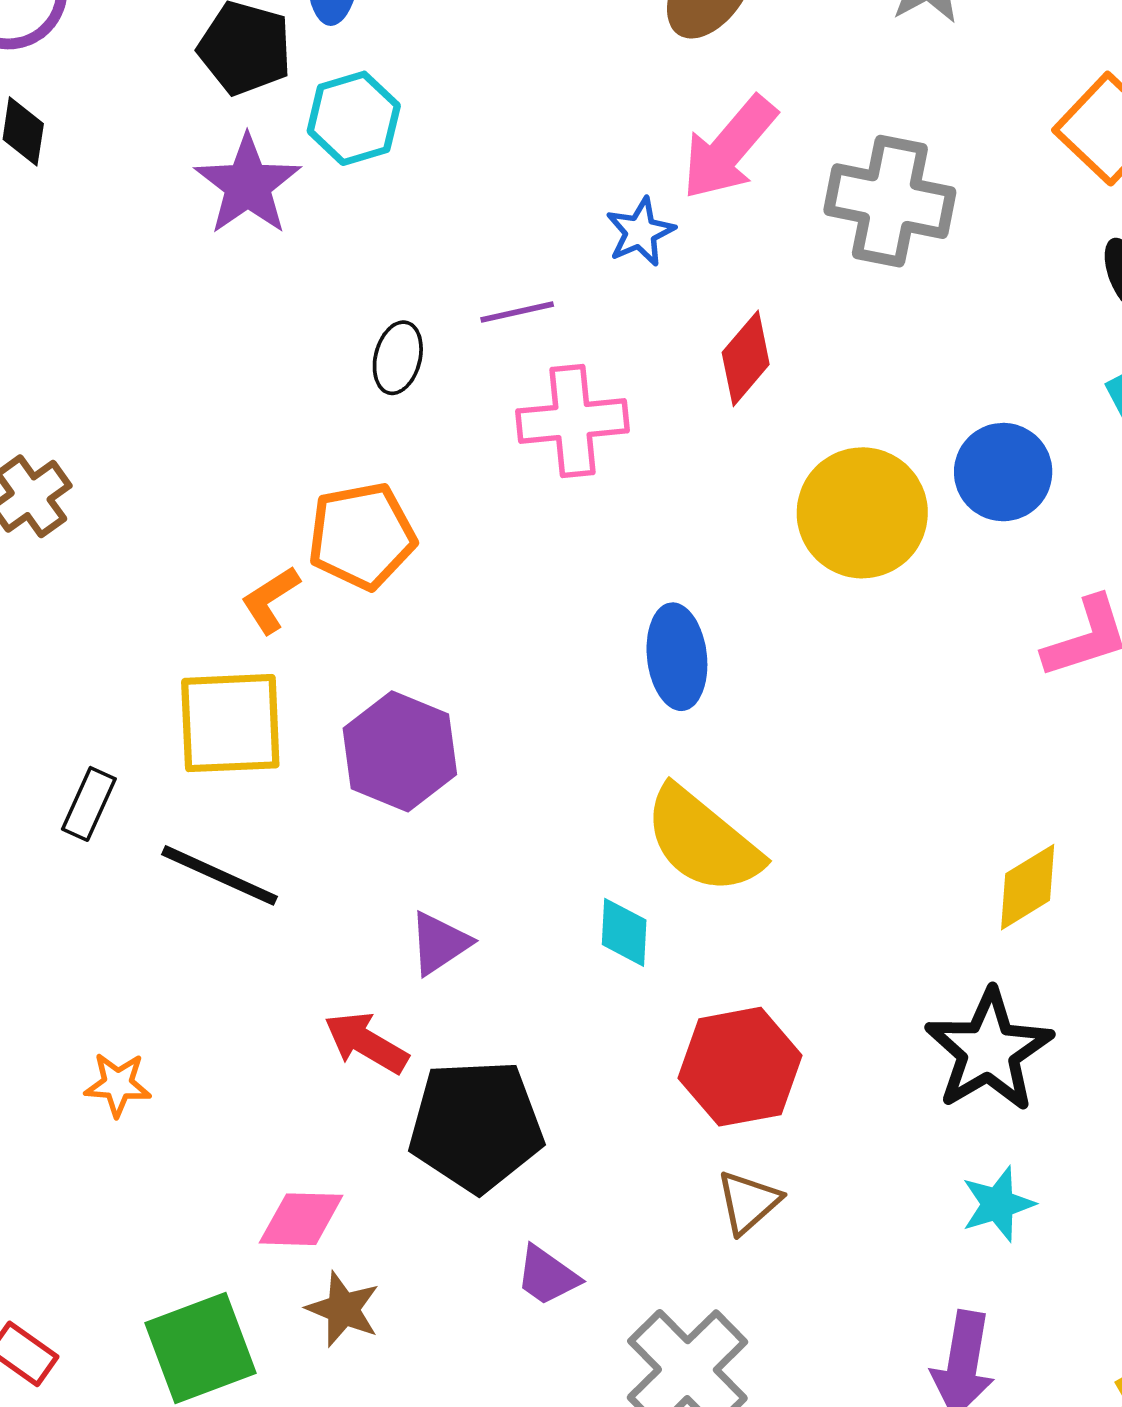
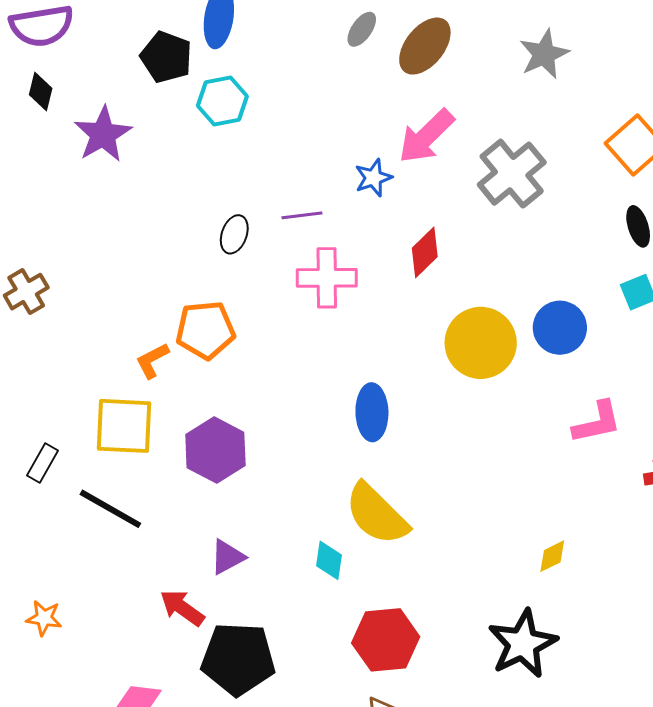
purple star: (248, 185) -> (103, 134), moved
gray cross: (890, 201) -> (512, 174), turned 34
yellow diamond: (1028, 887) -> (552, 556), size x0.7

